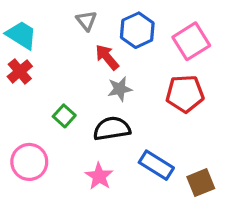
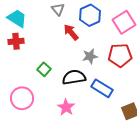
red cross: (20, 71) -> (16, 41), turned 35
gray star: (120, 89) -> (90, 56), moved
blue rectangle: (156, 165) -> (102, 88), moved

